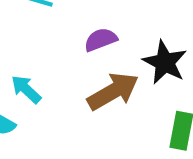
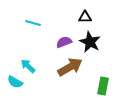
black star: (165, 62) -> (90, 42), moved

